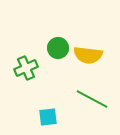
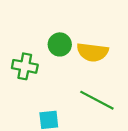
green cross: (26, 68) -> (25, 66), turned 35

